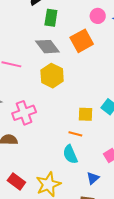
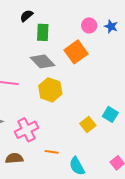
yellow square: (86, 114) -> (88, 124), turned -35
orange line: (75, 134) -> (52, 152), moved

